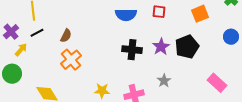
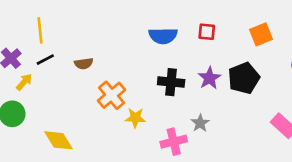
brown semicircle: (66, 36) -> (84, 64), turned 56
orange cross: (71, 60) -> (111, 95), moved
gray star: (164, 81) -> (200, 123), moved
yellow star: (102, 91) -> (135, 118), moved

